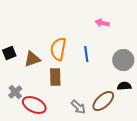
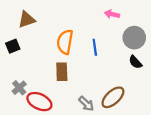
brown triangle: (32, 59) -> (27, 20), moved
gray circle: (123, 60) -> (134, 38), moved
black semicircle: (124, 86) -> (135, 62), moved, turned -128

